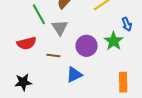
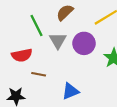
purple circle: (87, 46) -> (84, 43), moved
brown line: (53, 55) -> (39, 74), moved

